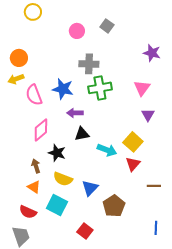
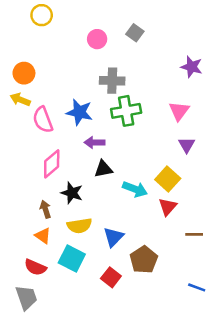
yellow arrow: (16, 79) -> (20, 100), turned 42
yellow semicircle: (63, 179) -> (79, 226), turned -30
blue line: (156, 228) -> (197, 287), turned -72
red square: (85, 231) -> (111, 277), moved

